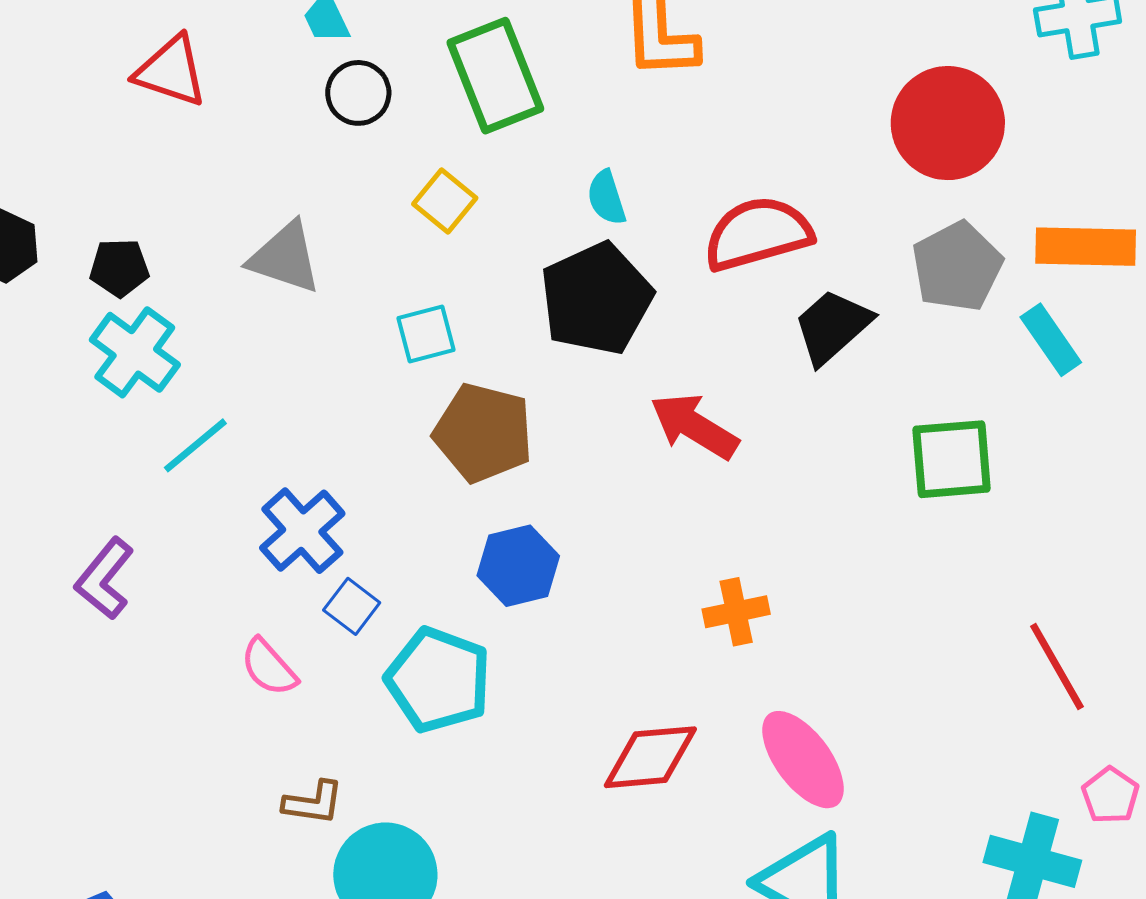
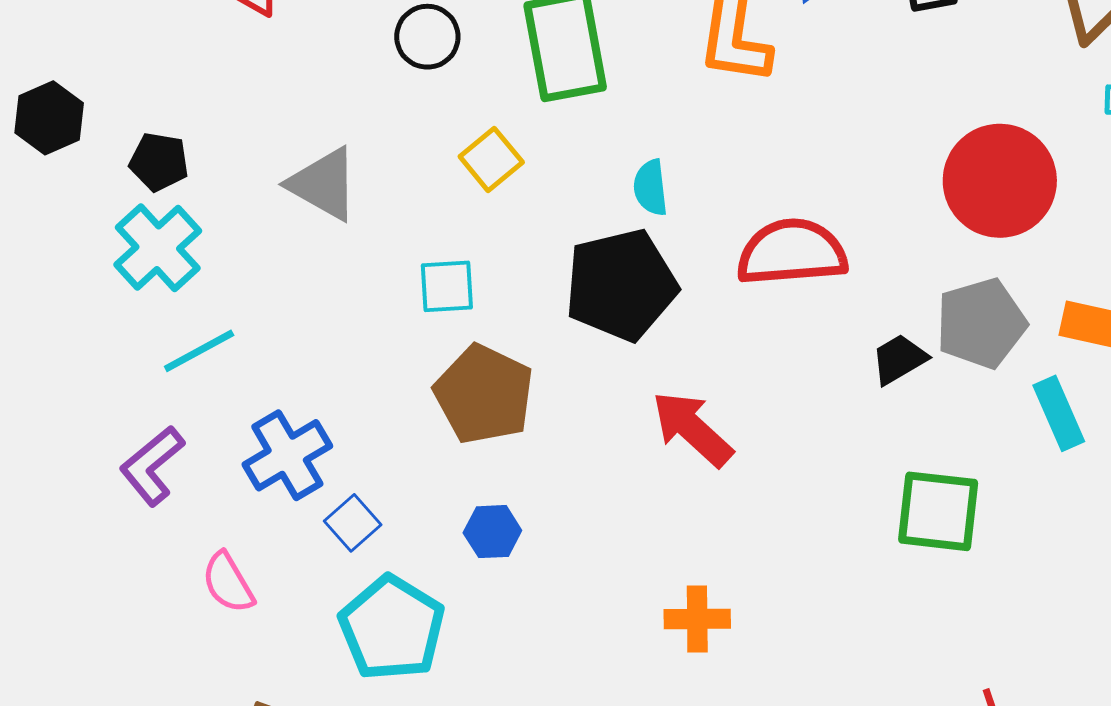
black trapezoid: (832, 326) -> (899, 359), moved, size x0.7
blue hexagon: (518, 566) -> (492, 532), size x0.7
purple L-shape: (105, 579) -> (152, 466), moved
blue square: (352, 606) -> (353, 523), moved

